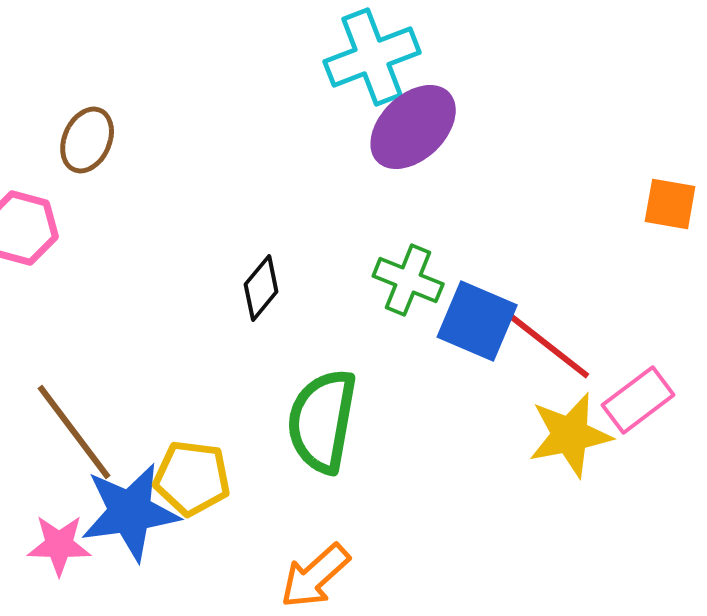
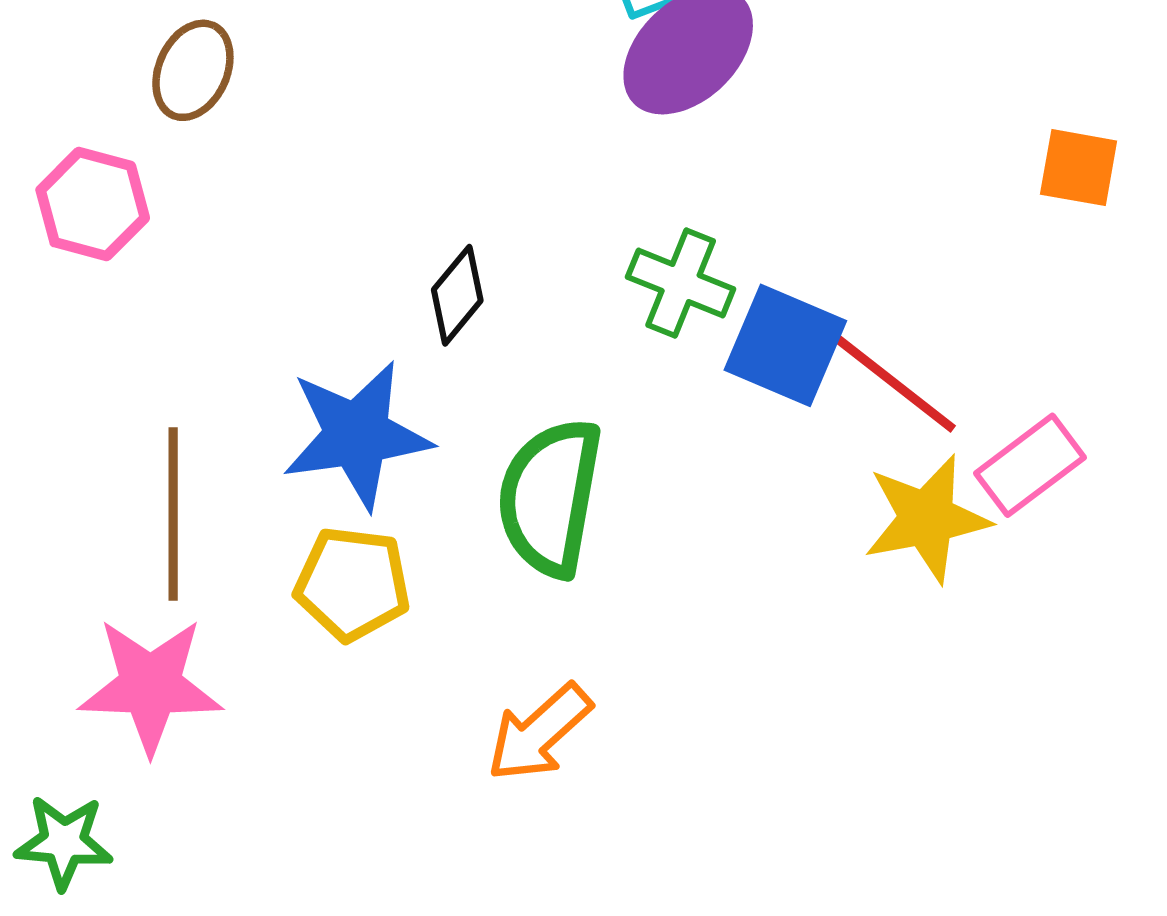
brown line: (74, 432) -> (173, 514), turned 37
blue star: (130, 512) -> (357, 435), moved
pink star: (59, 545) -> (150, 686), size x1.5

